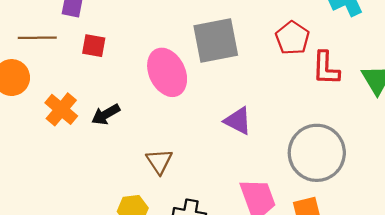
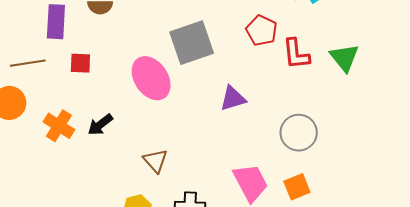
purple triangle: (238, 121) -> (233, 98), moved, turned -36
gray circle: (317, 153) -> (299, 133), size x0.7

